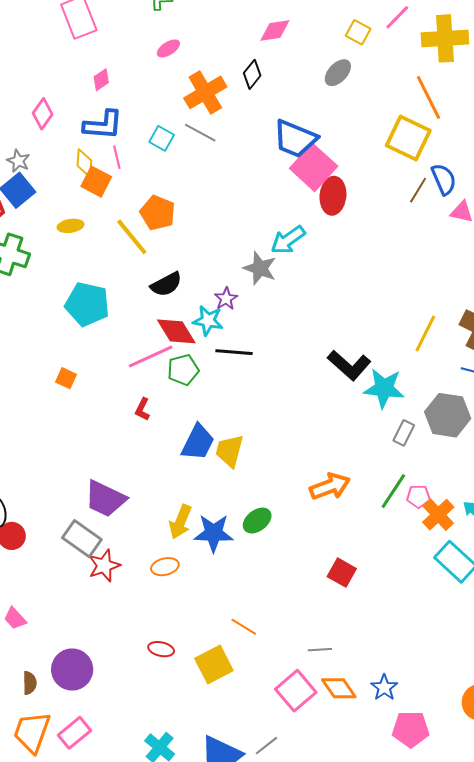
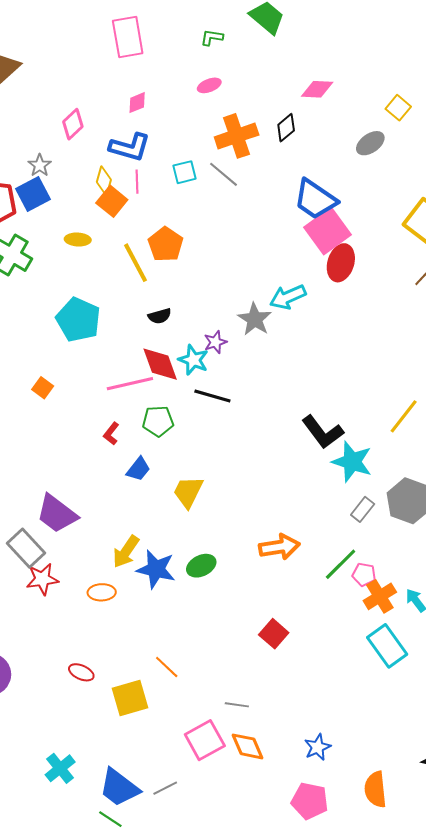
cyan square: (162, 138) -> (184, 172), turned 35
black semicircle: (166, 284) -> (160, 316), size x0.7
green pentagon: (183, 370) -> (158, 421), moved
blue trapezoid: (198, 442) -> (138, 469), moved, size x0.7
blue star: (384, 688) -> (318, 747), moved

